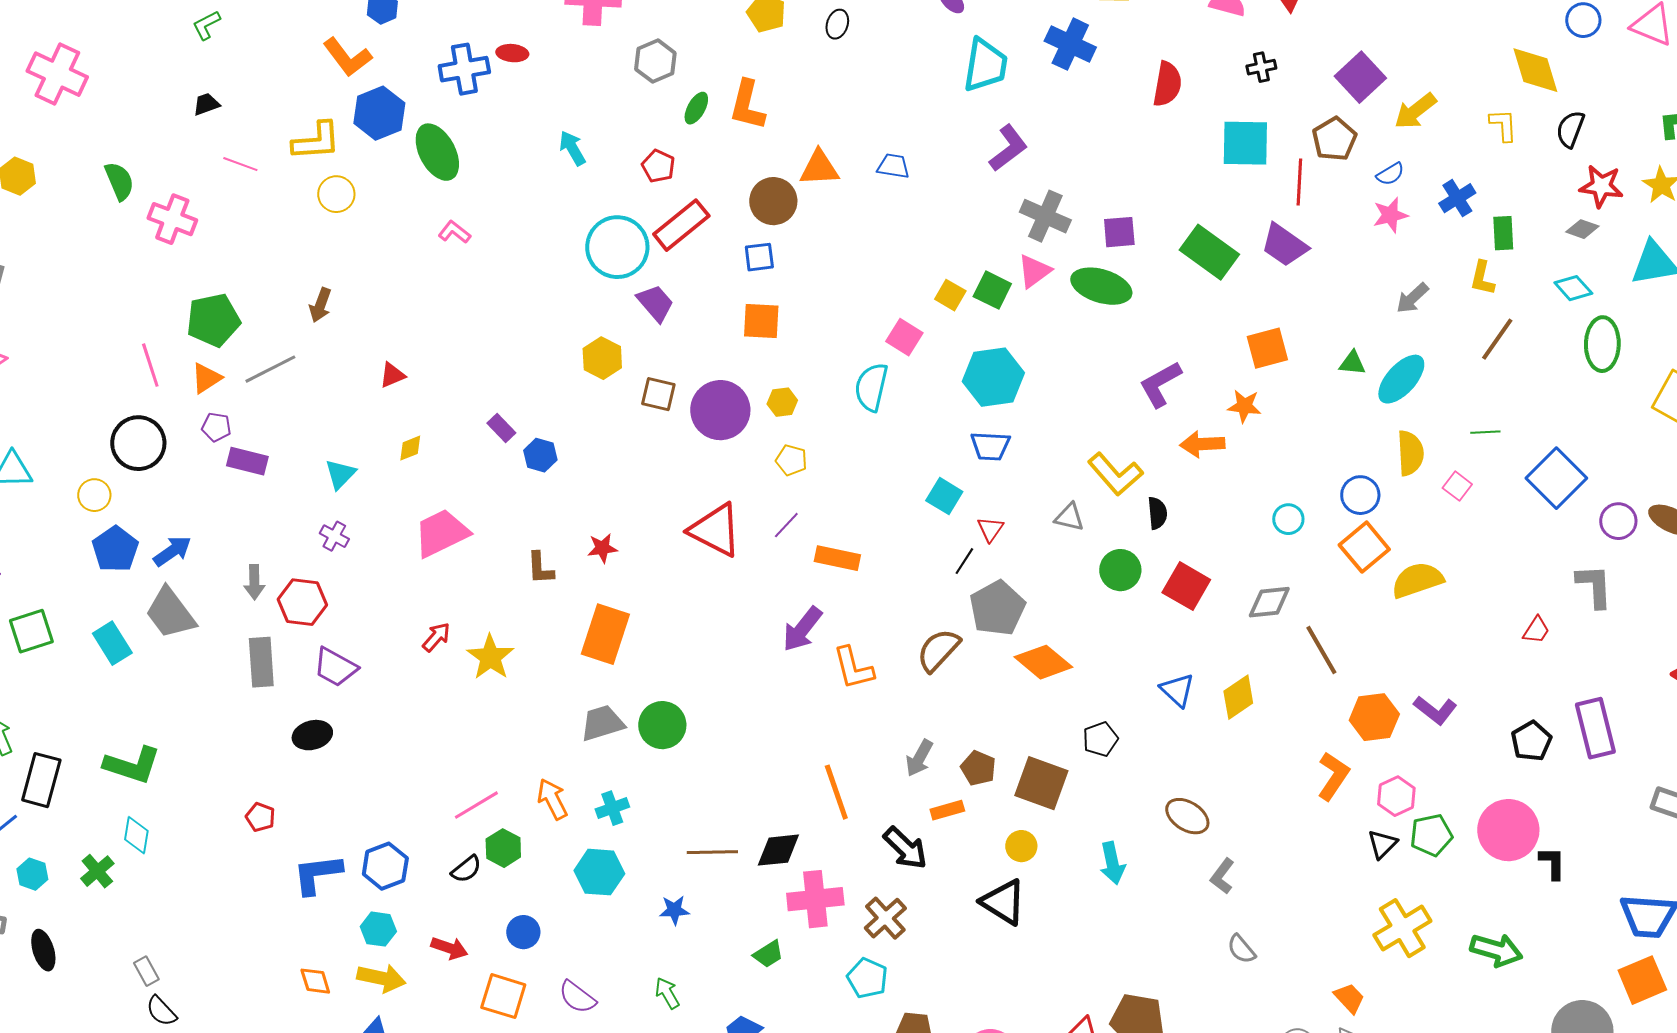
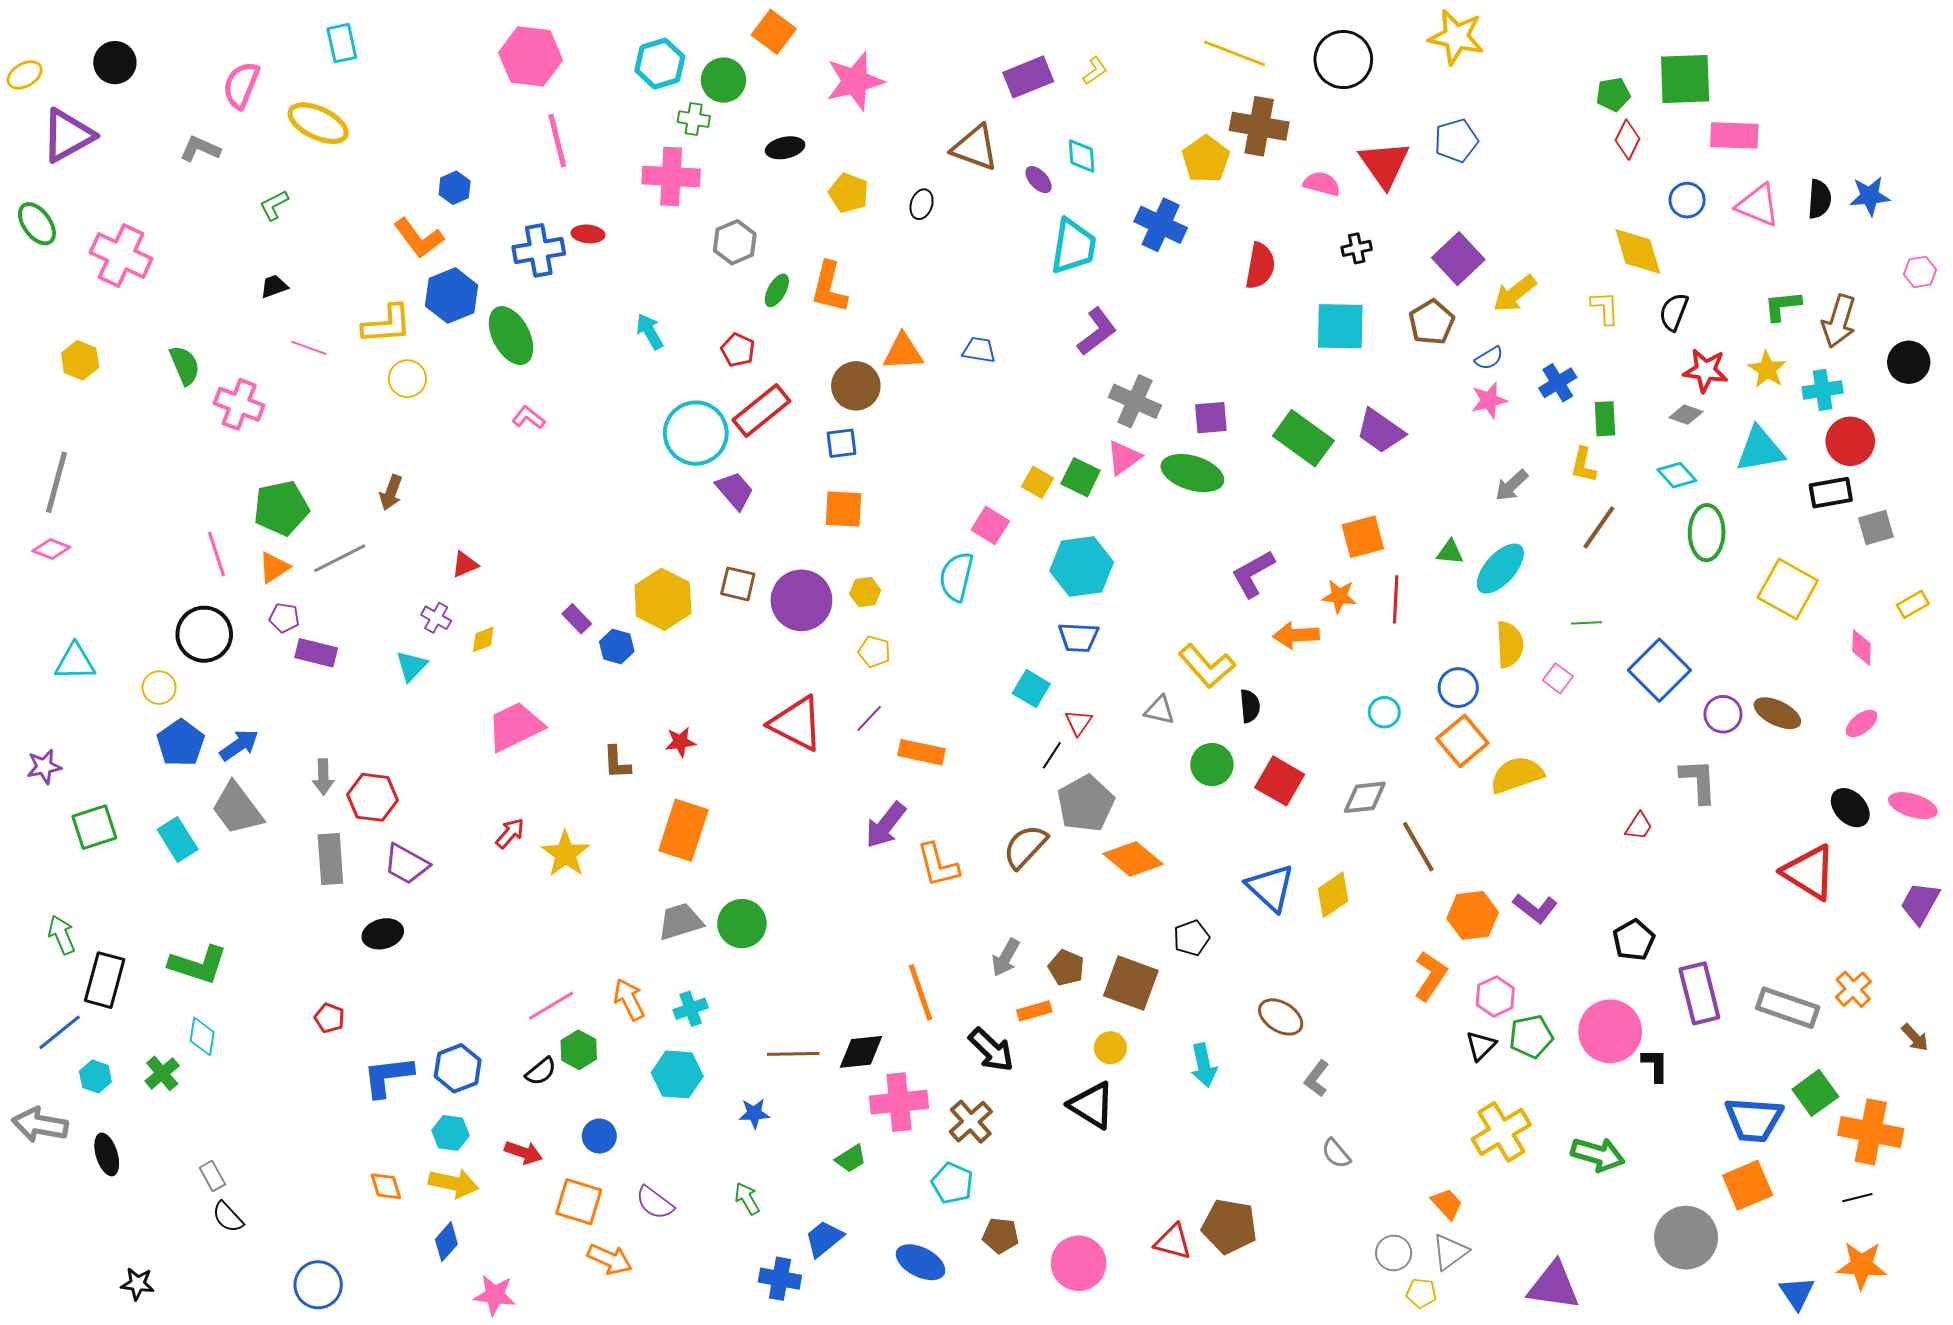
red line: (1299, 182) -> (1396, 599), moved
yellow hexagon: (602, 358) -> (663, 599), moved, size x1.4
purple cross: (334, 536) -> (436, 618), moved
blue triangle: (1177, 690) -> (1270, 888), size x1.4
purple rectangle: (1595, 728) -> (1699, 993), moved

